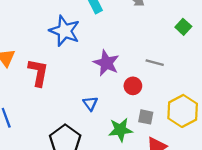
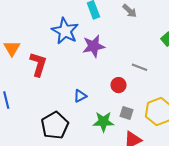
purple star: (106, 63) -> (94, 46), moved, turned 30
blue triangle: (90, 103) -> (80, 96), turned 32

